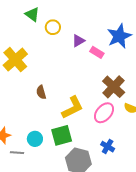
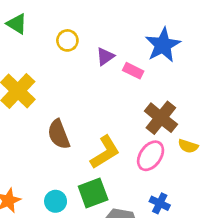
green triangle: (32, 14) -> (17, 24), moved
brown semicircle: (41, 92) -> (59, 134), size x1.5

